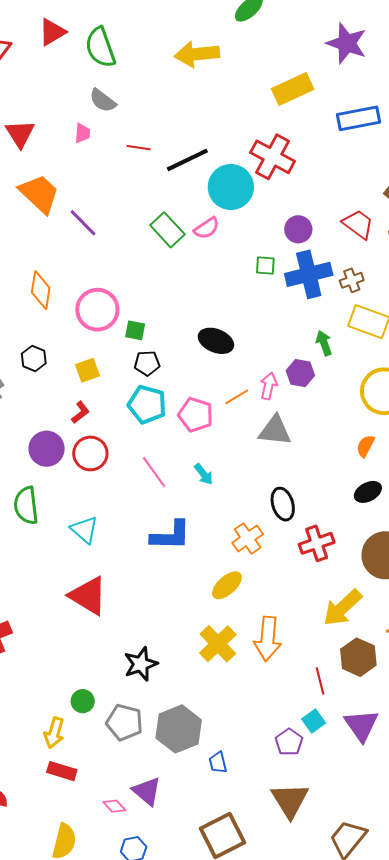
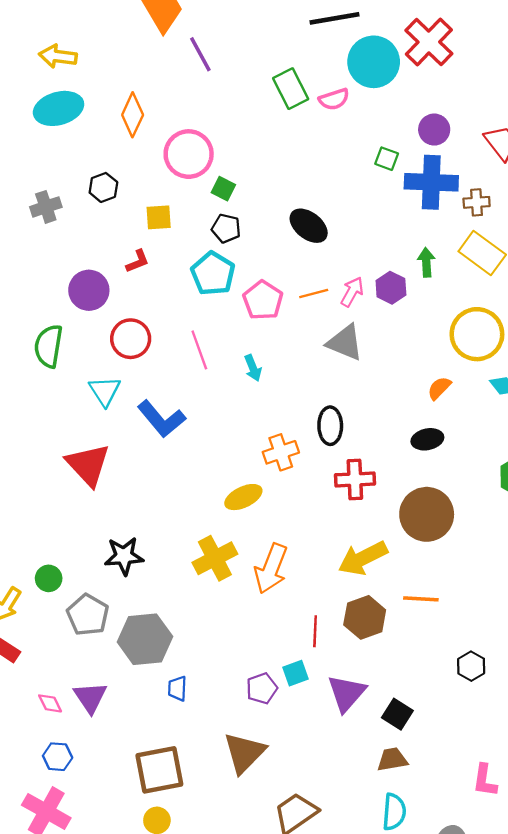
red circle: (90, 453) -> (131, 339), moved
blue L-shape: (171, 536) -> (161, 419), moved, turned 33

